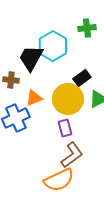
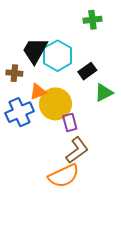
cyan hexagon: (53, 46) -> (58, 56), moved
yellow circle: (68, 99) -> (55, 104), moved

